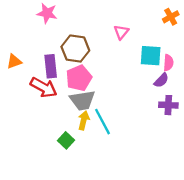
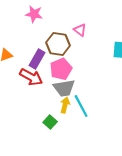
pink triangle: (121, 32) -> (80, 30), moved, turned -32
purple rectangle: (51, 66) -> (37, 59), turned 36

